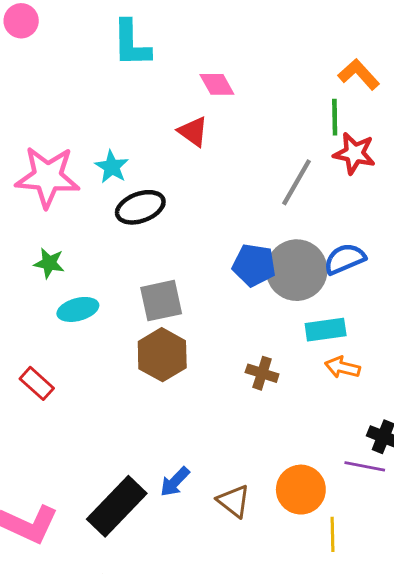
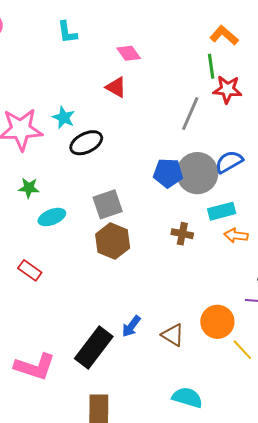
cyan L-shape: (131, 44) -> (67, 32), size x0.7
brown cross: (262, 373) -> (182, 234), moved
yellow line: (332, 534) -> (242, 350), turned -35

